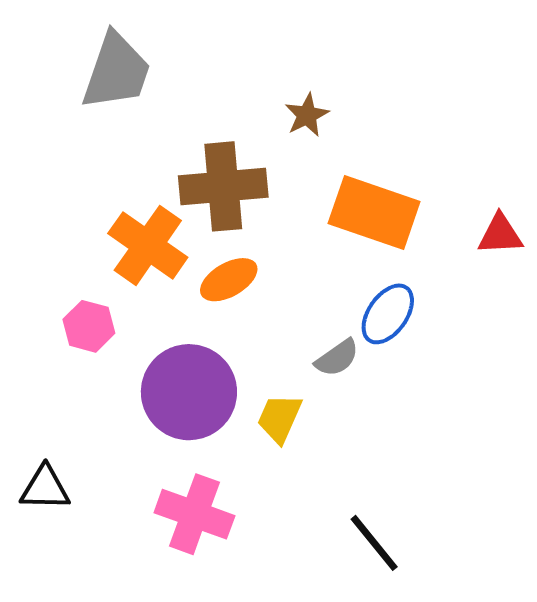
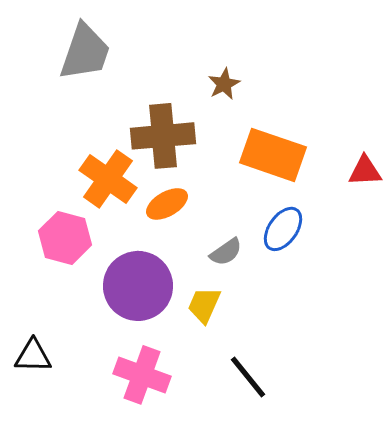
pink hexagon: (89, 326) -> (65, 238), size x1.4
gray semicircle: (337, 358) -> (226, 252), moved
black line: (374, 543) -> (248, 377), moved

